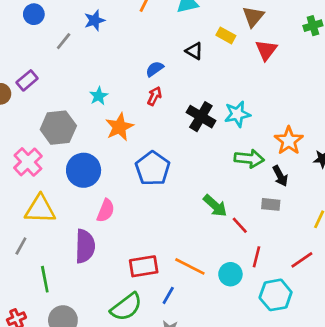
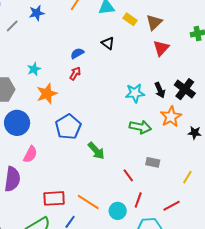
yellow rectangle: (226, 35) -> (130, 19), moved
black cross: (201, 117) -> (185, 89), moved
black arrow: (280, 176) -> (160, 90), moved
green arrow: (215, 206) -> (96, 151), moved

